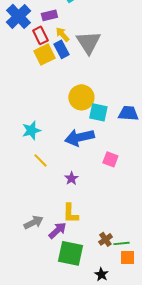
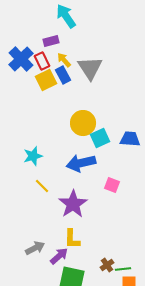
blue cross: (18, 16) -> (21, 59), moved
cyan square: (98, 112) -> (100, 138), turned -36
purple star: (71, 178) -> (73, 204), size x2.0

